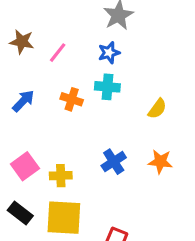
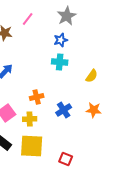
pink line: (58, 53) -> (28, 19), moved
orange cross: (72, 99) -> (37, 97), moved, turned -32

